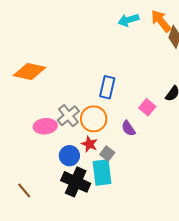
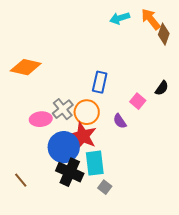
red star: (89, 144) -> (83, 136), size x1.8
gray square: (107, 154) -> (105, 187), moved
blue circle: (69, 156) -> (64, 147), size x1.6

